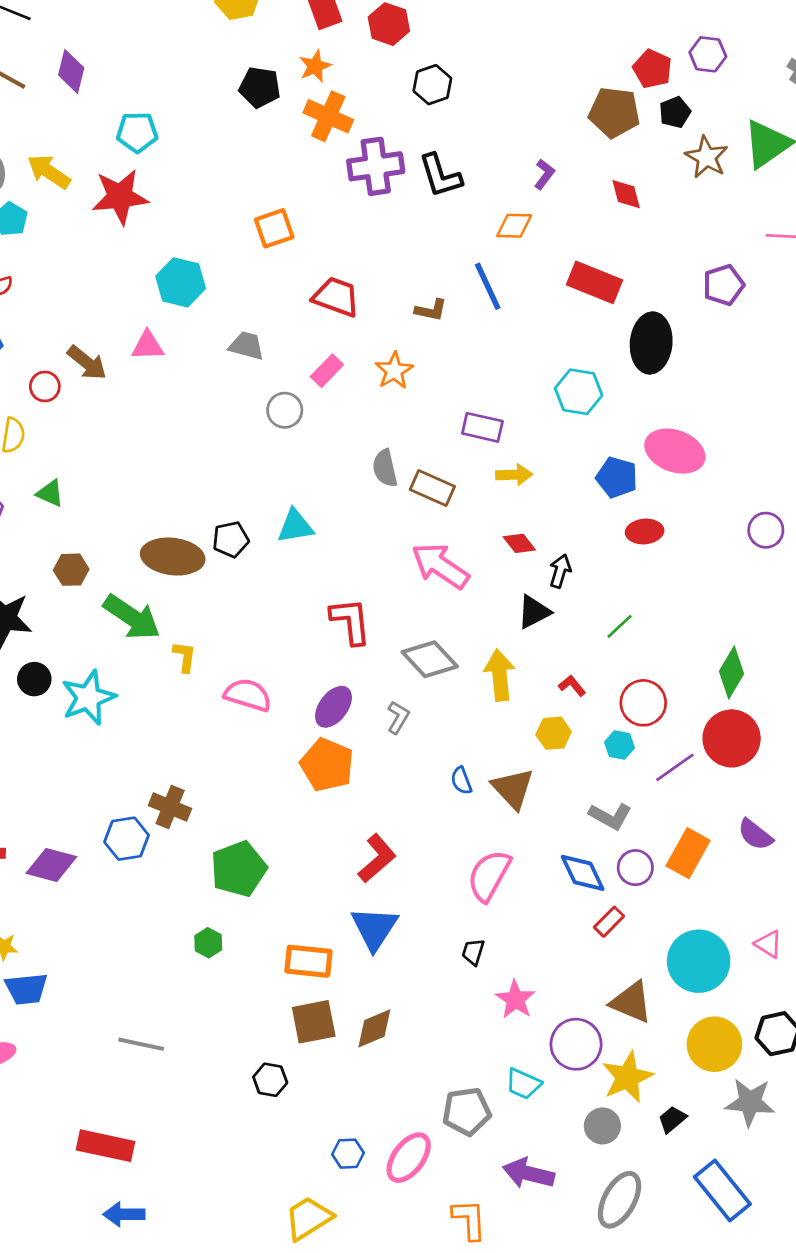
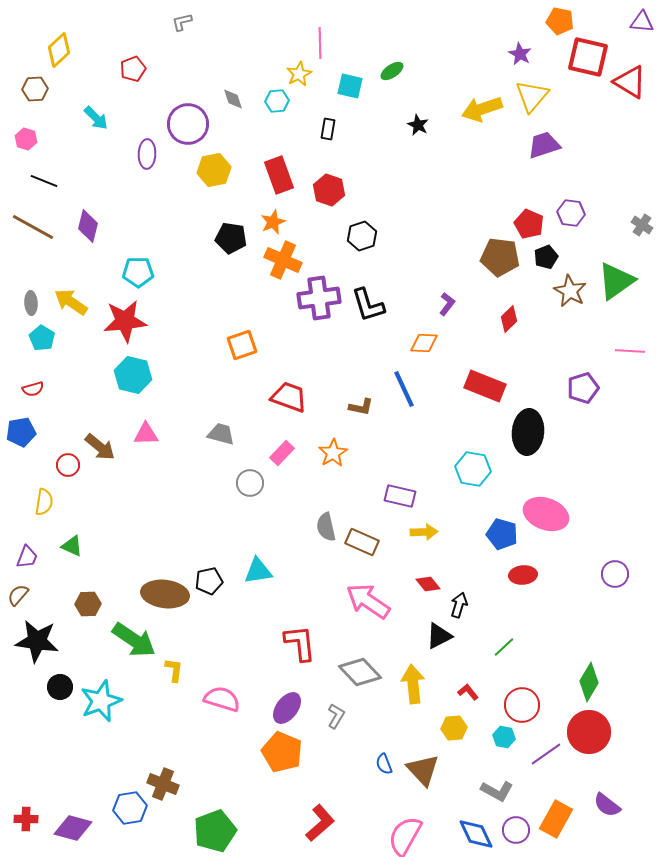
red diamond: (626, 194) -> (509, 319), turned 60
cyan hexagon: (181, 282) -> (133, 375), moved

